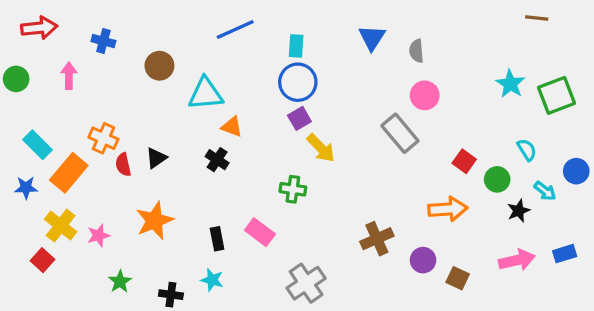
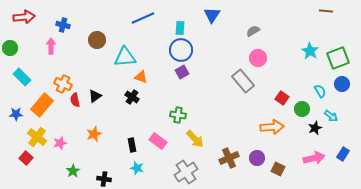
blue triangle: (372, 38) -> (212, 15), moved
gray semicircle: (416, 51) -> (253, 31), turned 64
pink arrow: (69, 76) -> (51, 46), moved
cyan rectangle: (38, 145) -> (22, 77), moved
yellow arrow: (321, 148) -> (195, 139), moved
blue circle: (576, 171) -> (342, 84), moved
orange star: (154, 221) -> (94, 134), size x0.7
brown cross: (377, 239) -> (229, 158), moved
blue rectangle: (565, 254) -> (343, 154), turned -40
cyan star: (212, 280) -> (137, 168), moved

